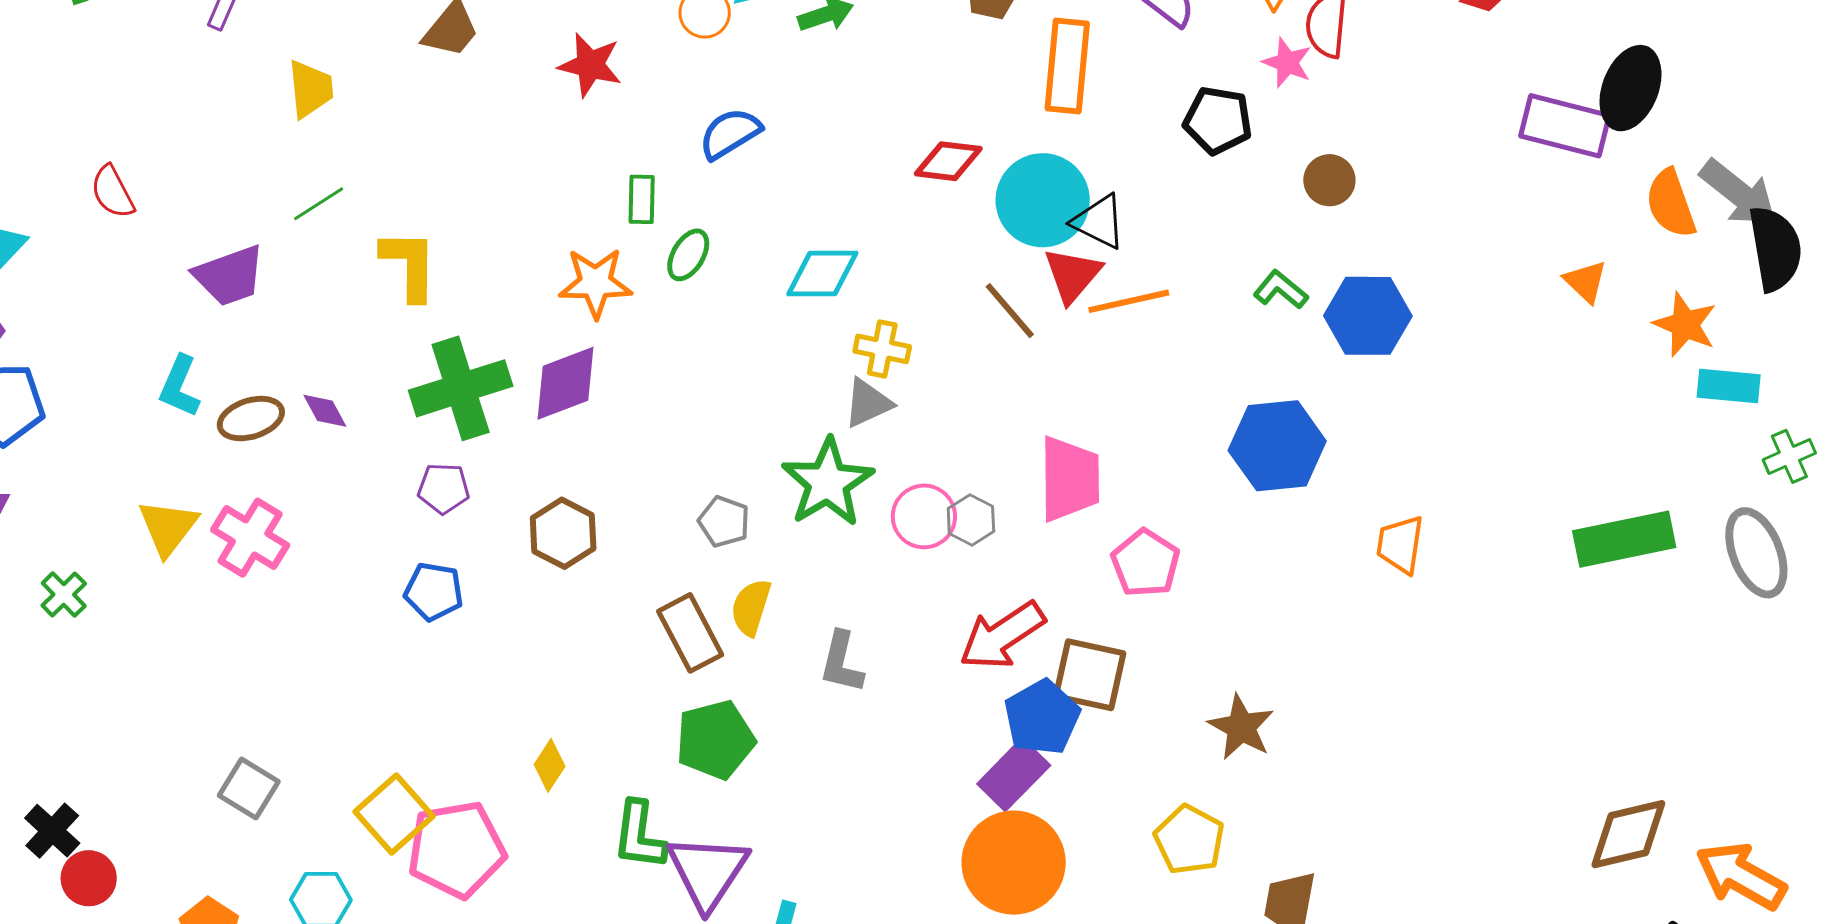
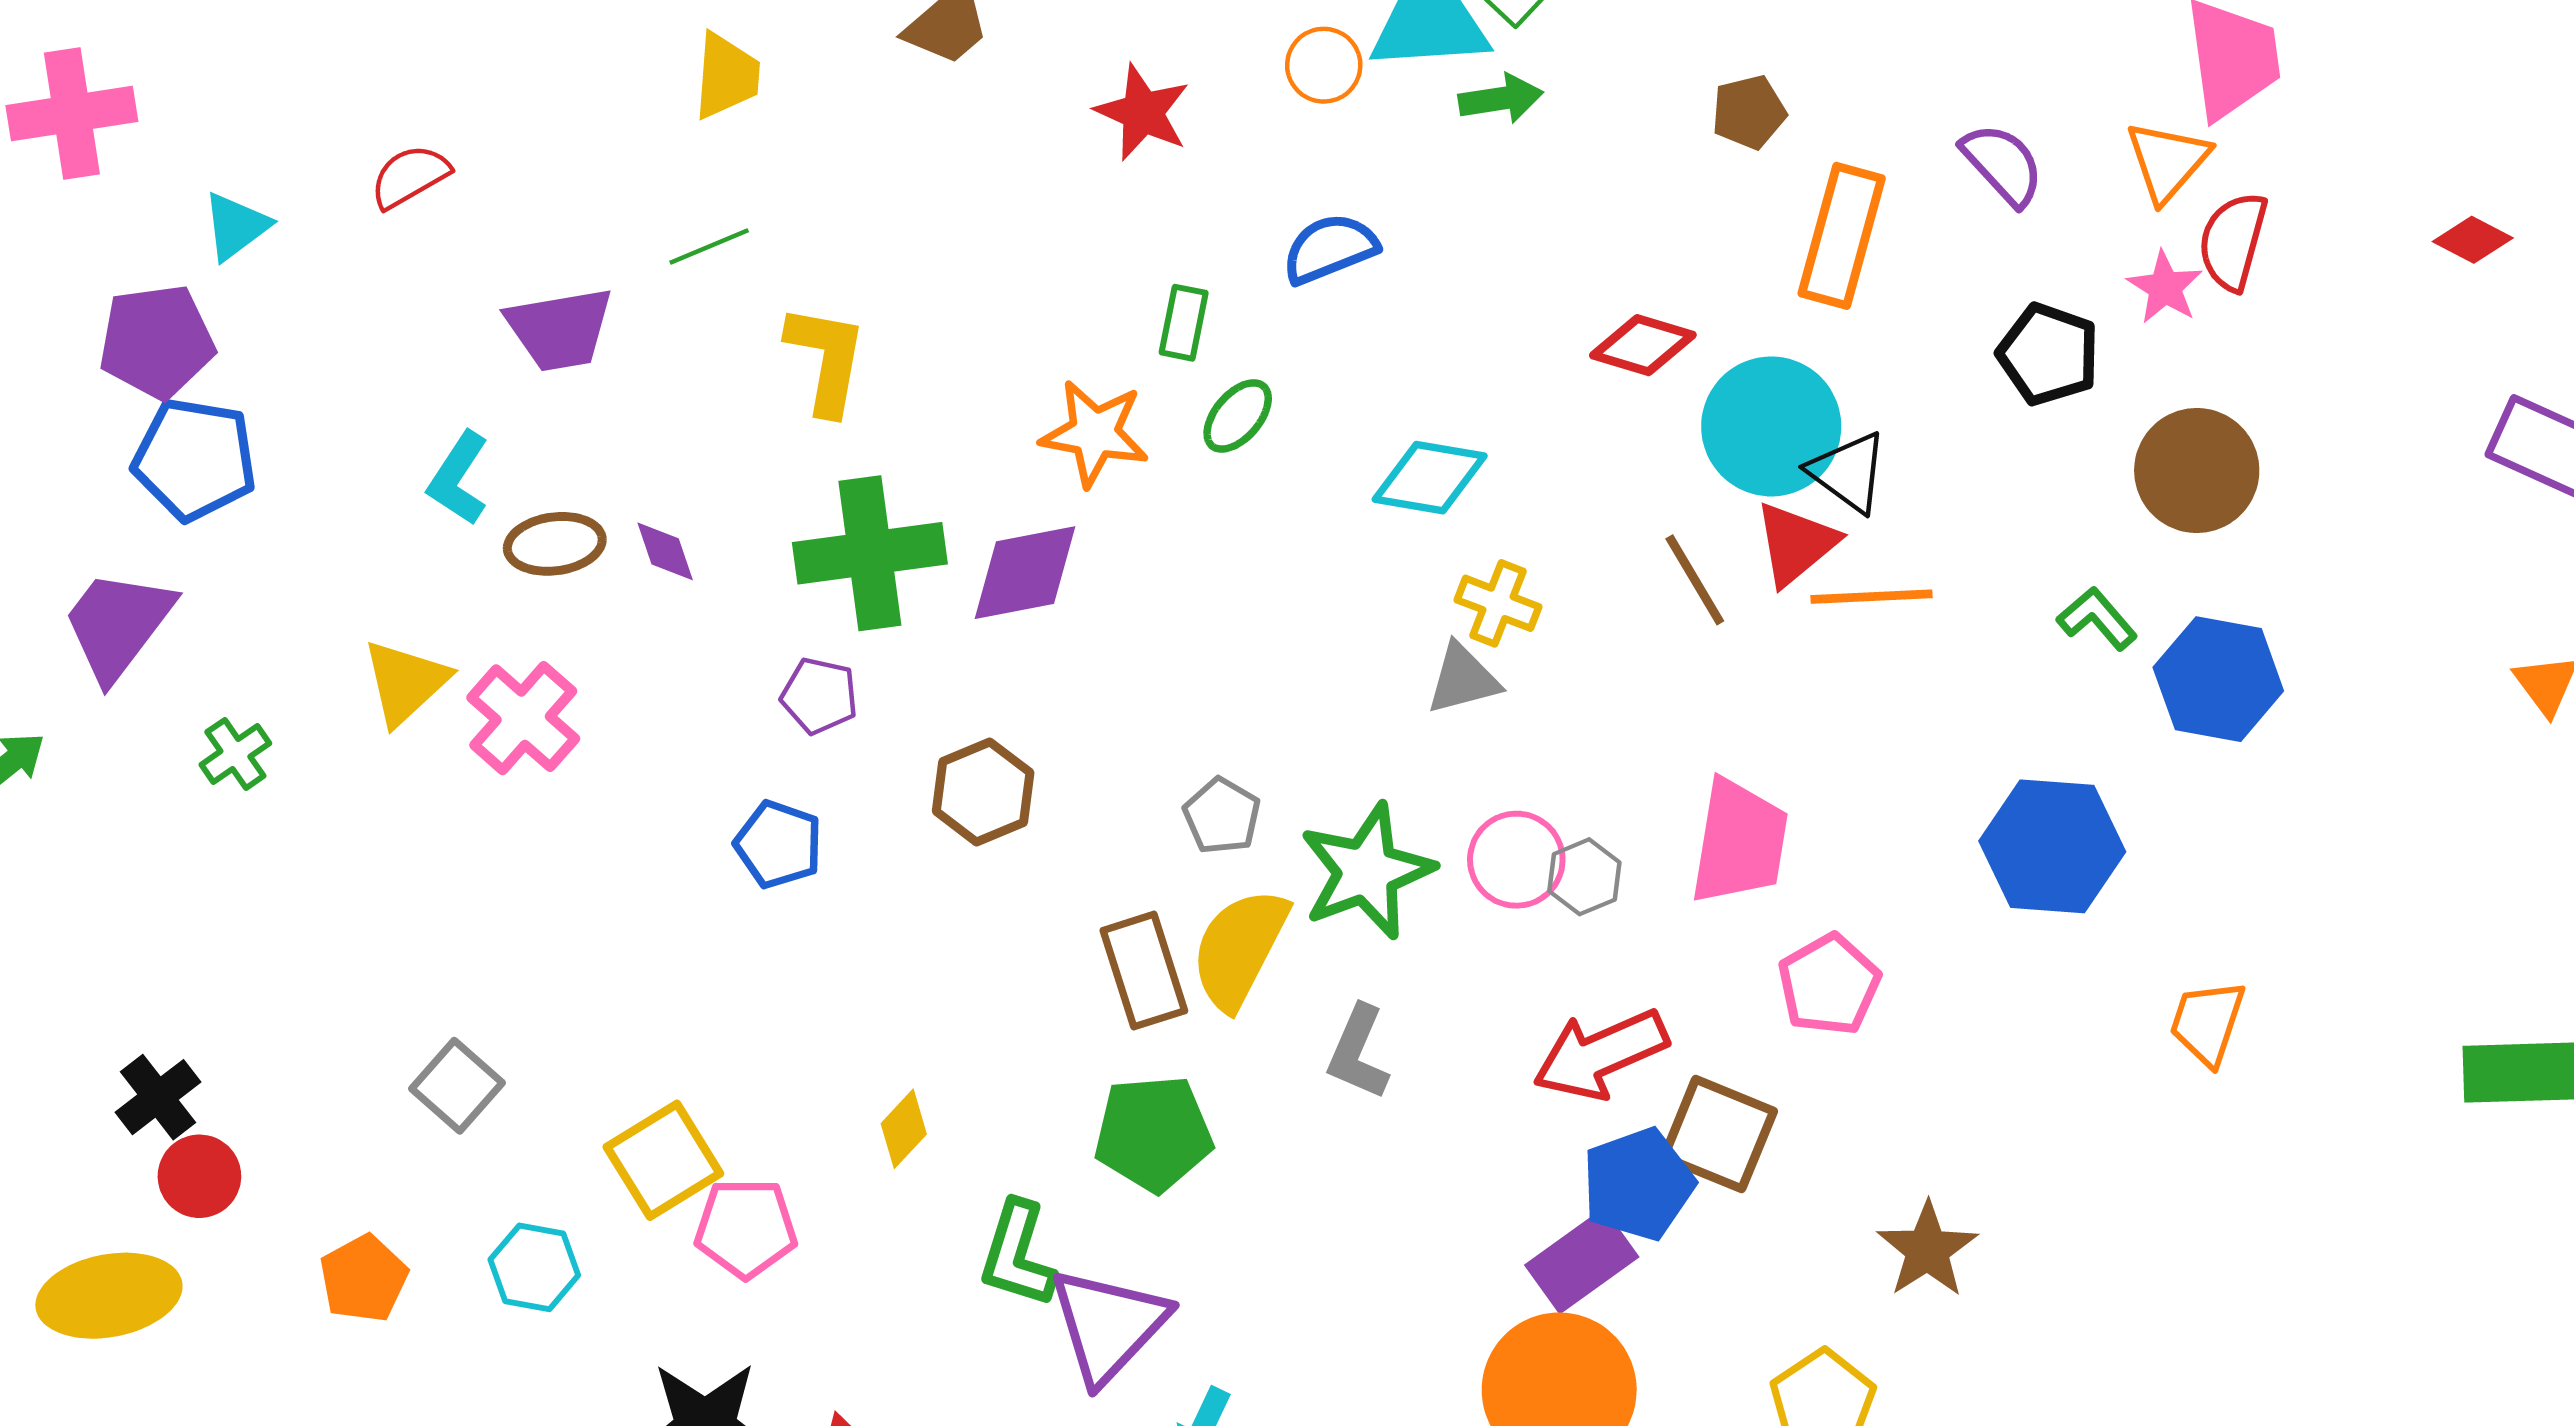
brown circle: (1329, 180) -> (2197, 470), size x1.6
red semicircle: (112, 192) -> (410, 176), turned 78
green star: (828, 482) -> (1367, 871), moved
yellow semicircle: (751, 607) -> (1239, 949), size x1.5
pink pentagon: (456, 849) -> (746, 1228), size x0.7

